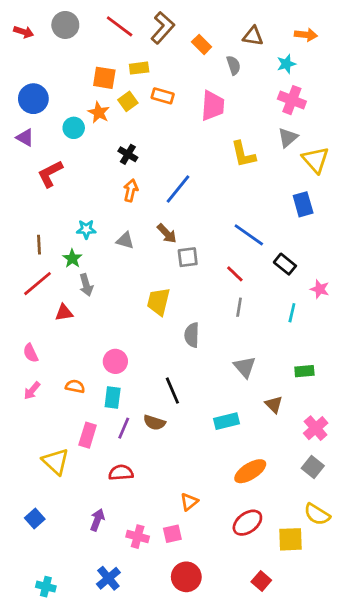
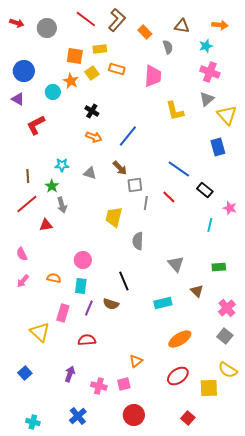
gray circle: (65, 25) -> (47, 28), moved
orange arrow: (131, 190) -> (94, 137), turned 98
gray line: (239, 307) -> (146, 203), moved

